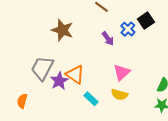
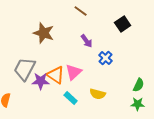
blue cross: (128, 29) -> (106, 58), moved
pink triangle: (122, 72) -> (74, 72), moved
purple star: (59, 81) -> (41, 81), turned 30

